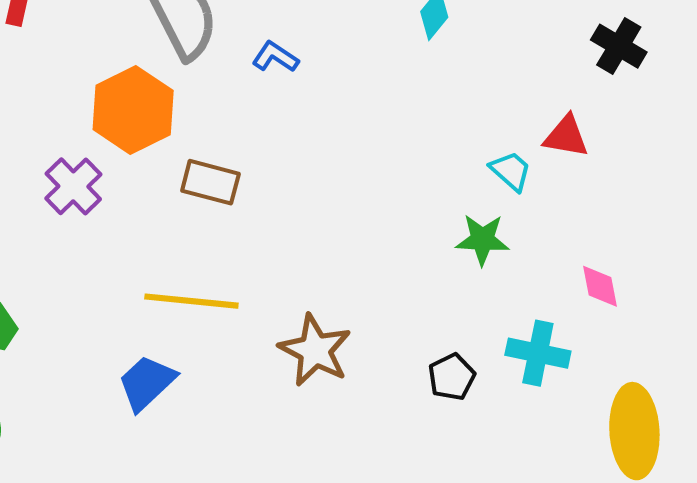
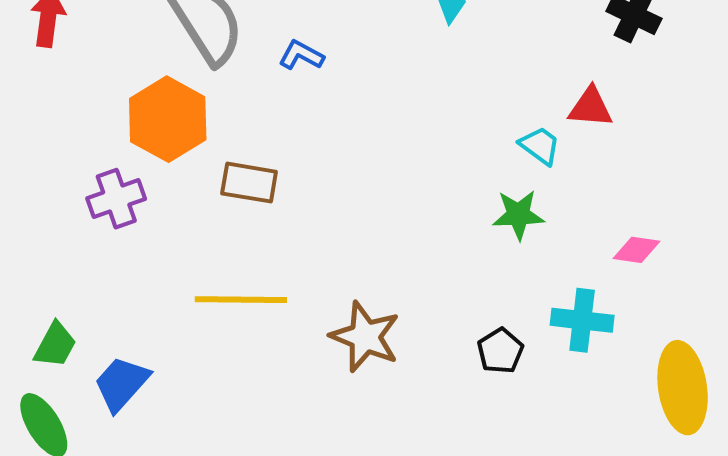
purple cross: (73, 186) -> (116, 199), turned 30
pink diamond: (600, 286) -> (637, 250), turned -66
blue trapezoid: (147, 383) -> (121, 384), moved

